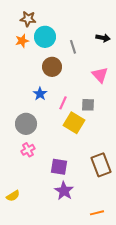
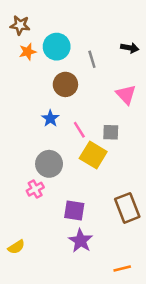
brown star: (28, 19) -> (20, 25), moved
pink line: (63, 103) -> (79, 130), turned -56
gray circle: (26, 124) -> (49, 164), moved

